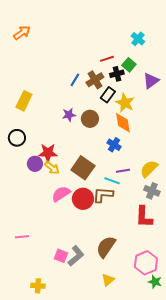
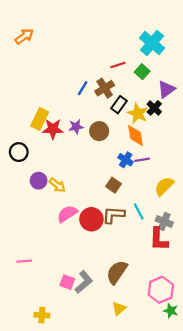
cyan cross: (138, 39) -> (152, 43), size x1.6
black cross: (117, 74) -> (154, 108), moved, turned -32
yellow rectangle: (24, 101) -> (40, 119), moved
red star: (48, 153) -> (53, 129), moved
brown square: (83, 168) -> (113, 185), moved, size x0.6
purple line: (123, 171) -> (142, 160), moved
cyan line: (112, 181) -> (139, 212), moved, turned 42
gray cross: (152, 191) -> (164, 221), moved

